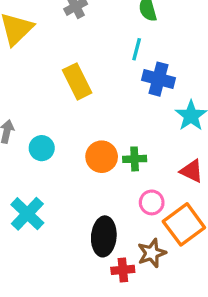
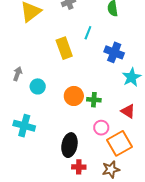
cyan line: (137, 49) -> (88, 33), moved
cyan cross: (27, 214) -> (24, 126), turned -35
brown star: (152, 253) -> (111, 169), moved

